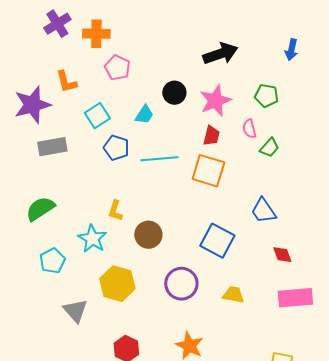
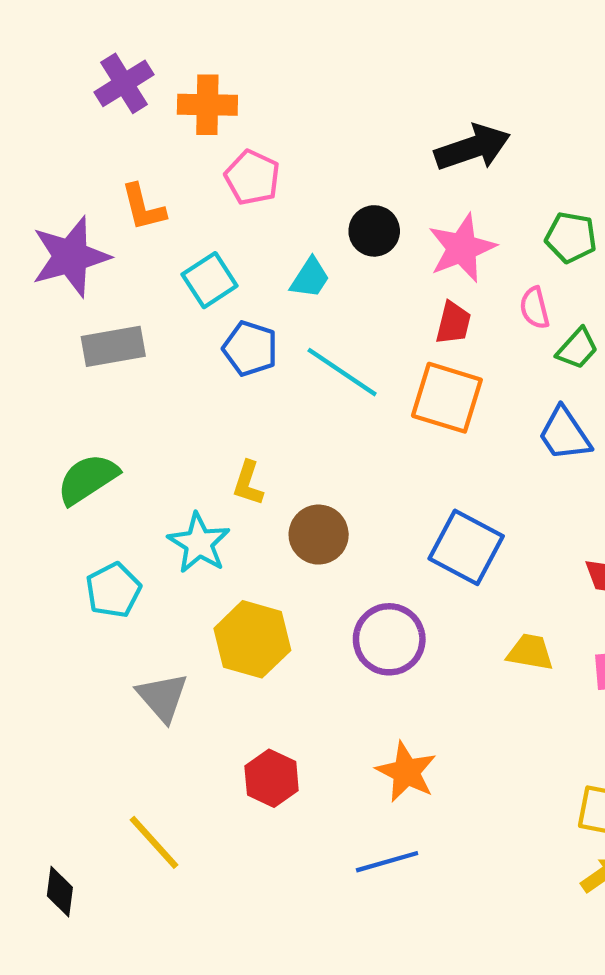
cyan line: (159, 159) -> (342, 372), turned 39
blue trapezoid: (263, 211) -> (564, 434), moved
yellow trapezoid: (233, 295) -> (530, 652), moved

